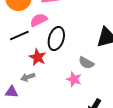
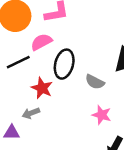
gray semicircle: (86, 63) -> (95, 82), moved
pink star: (74, 79) -> (102, 115), moved

